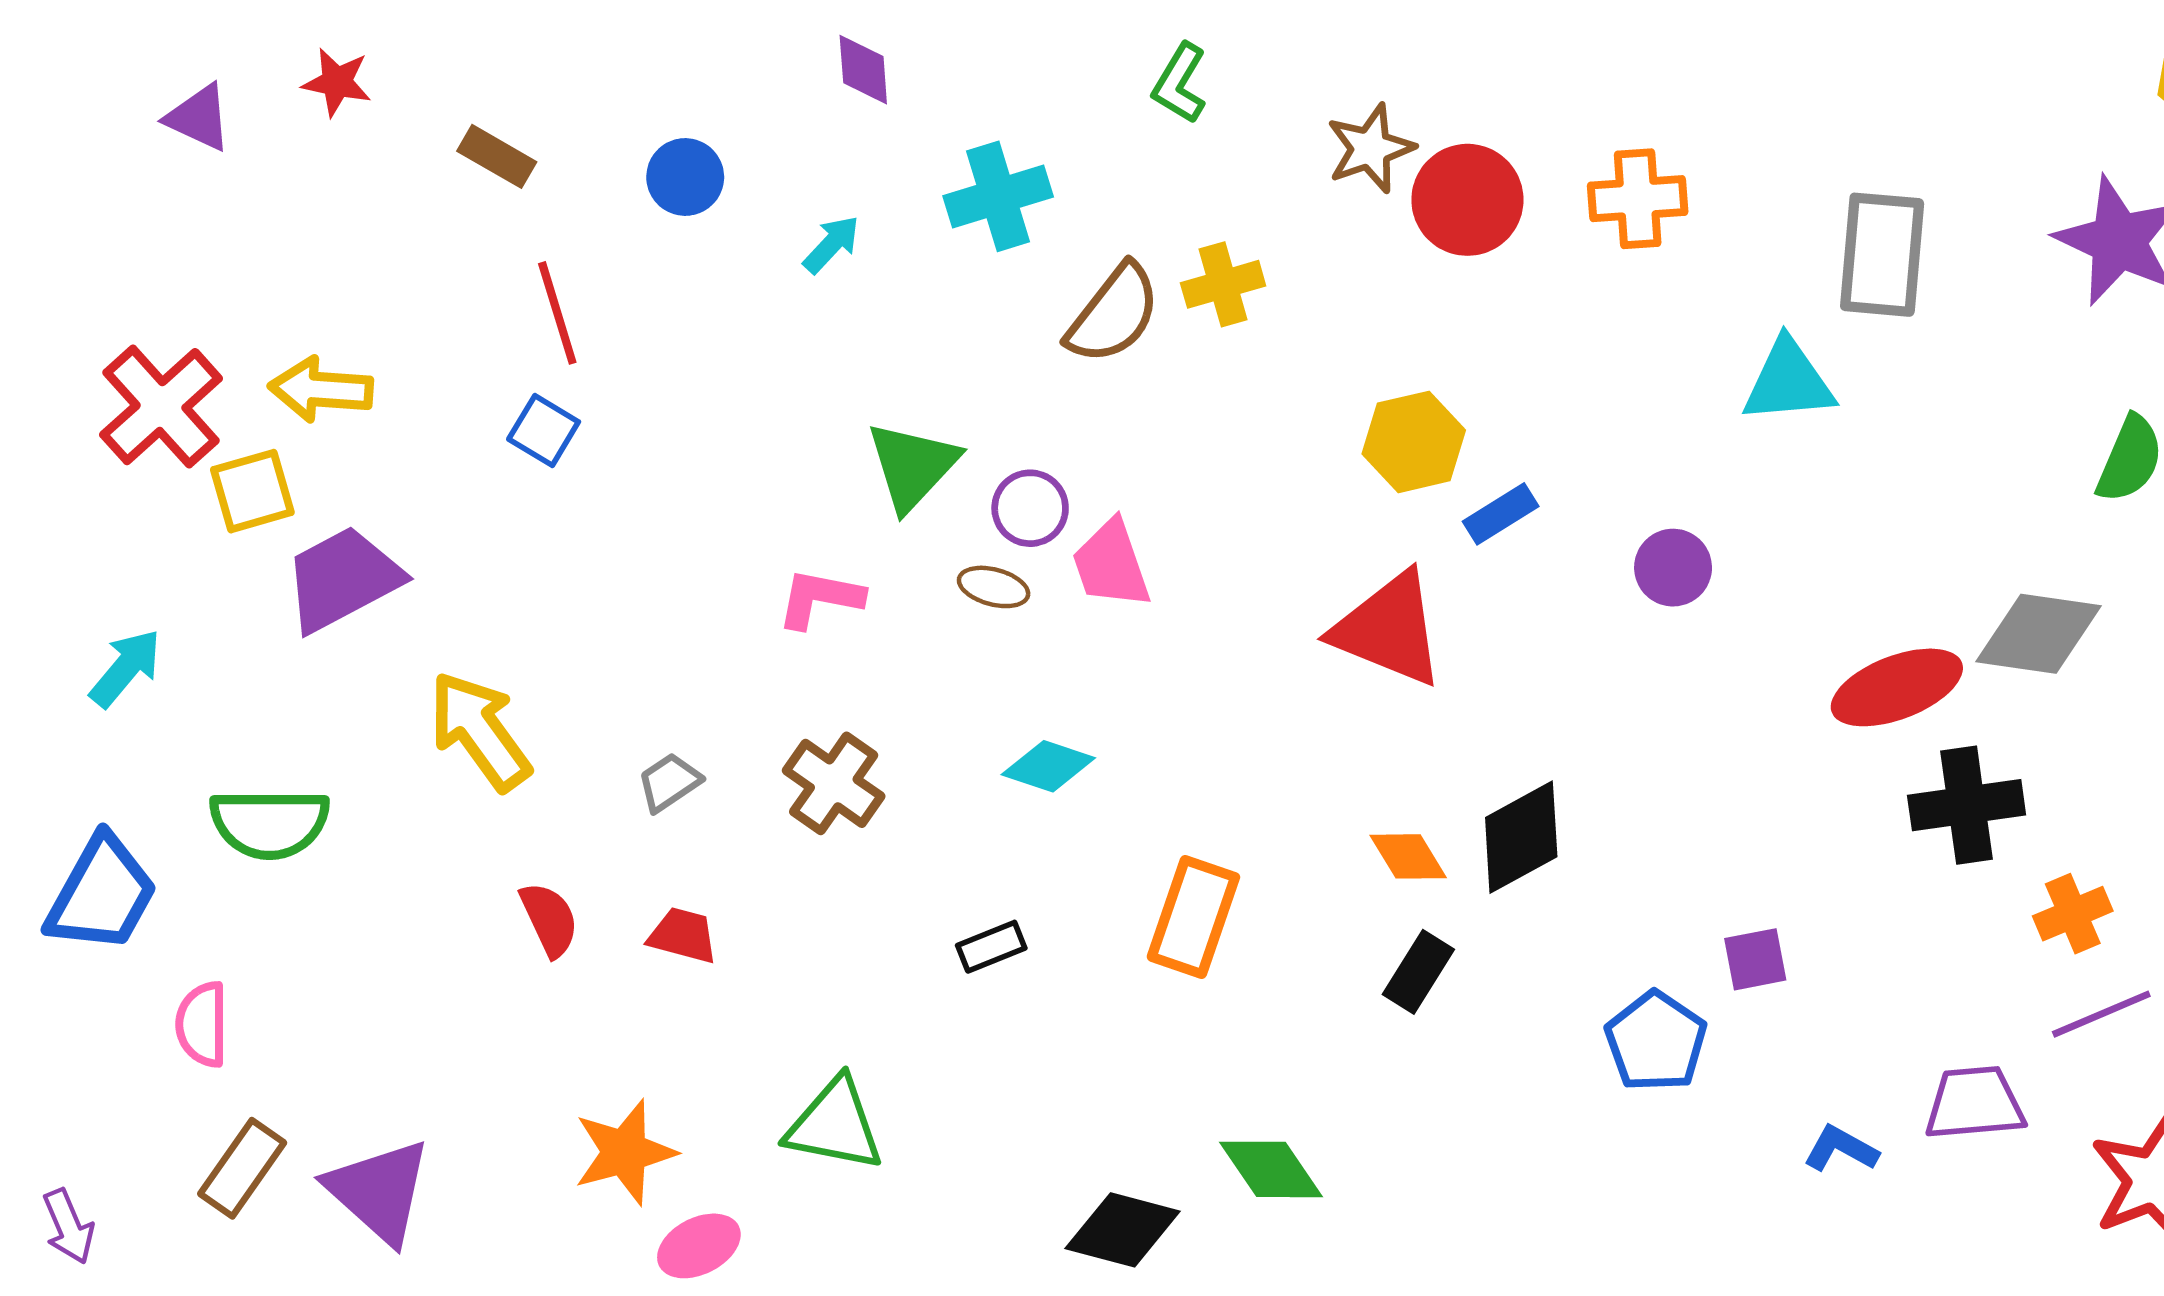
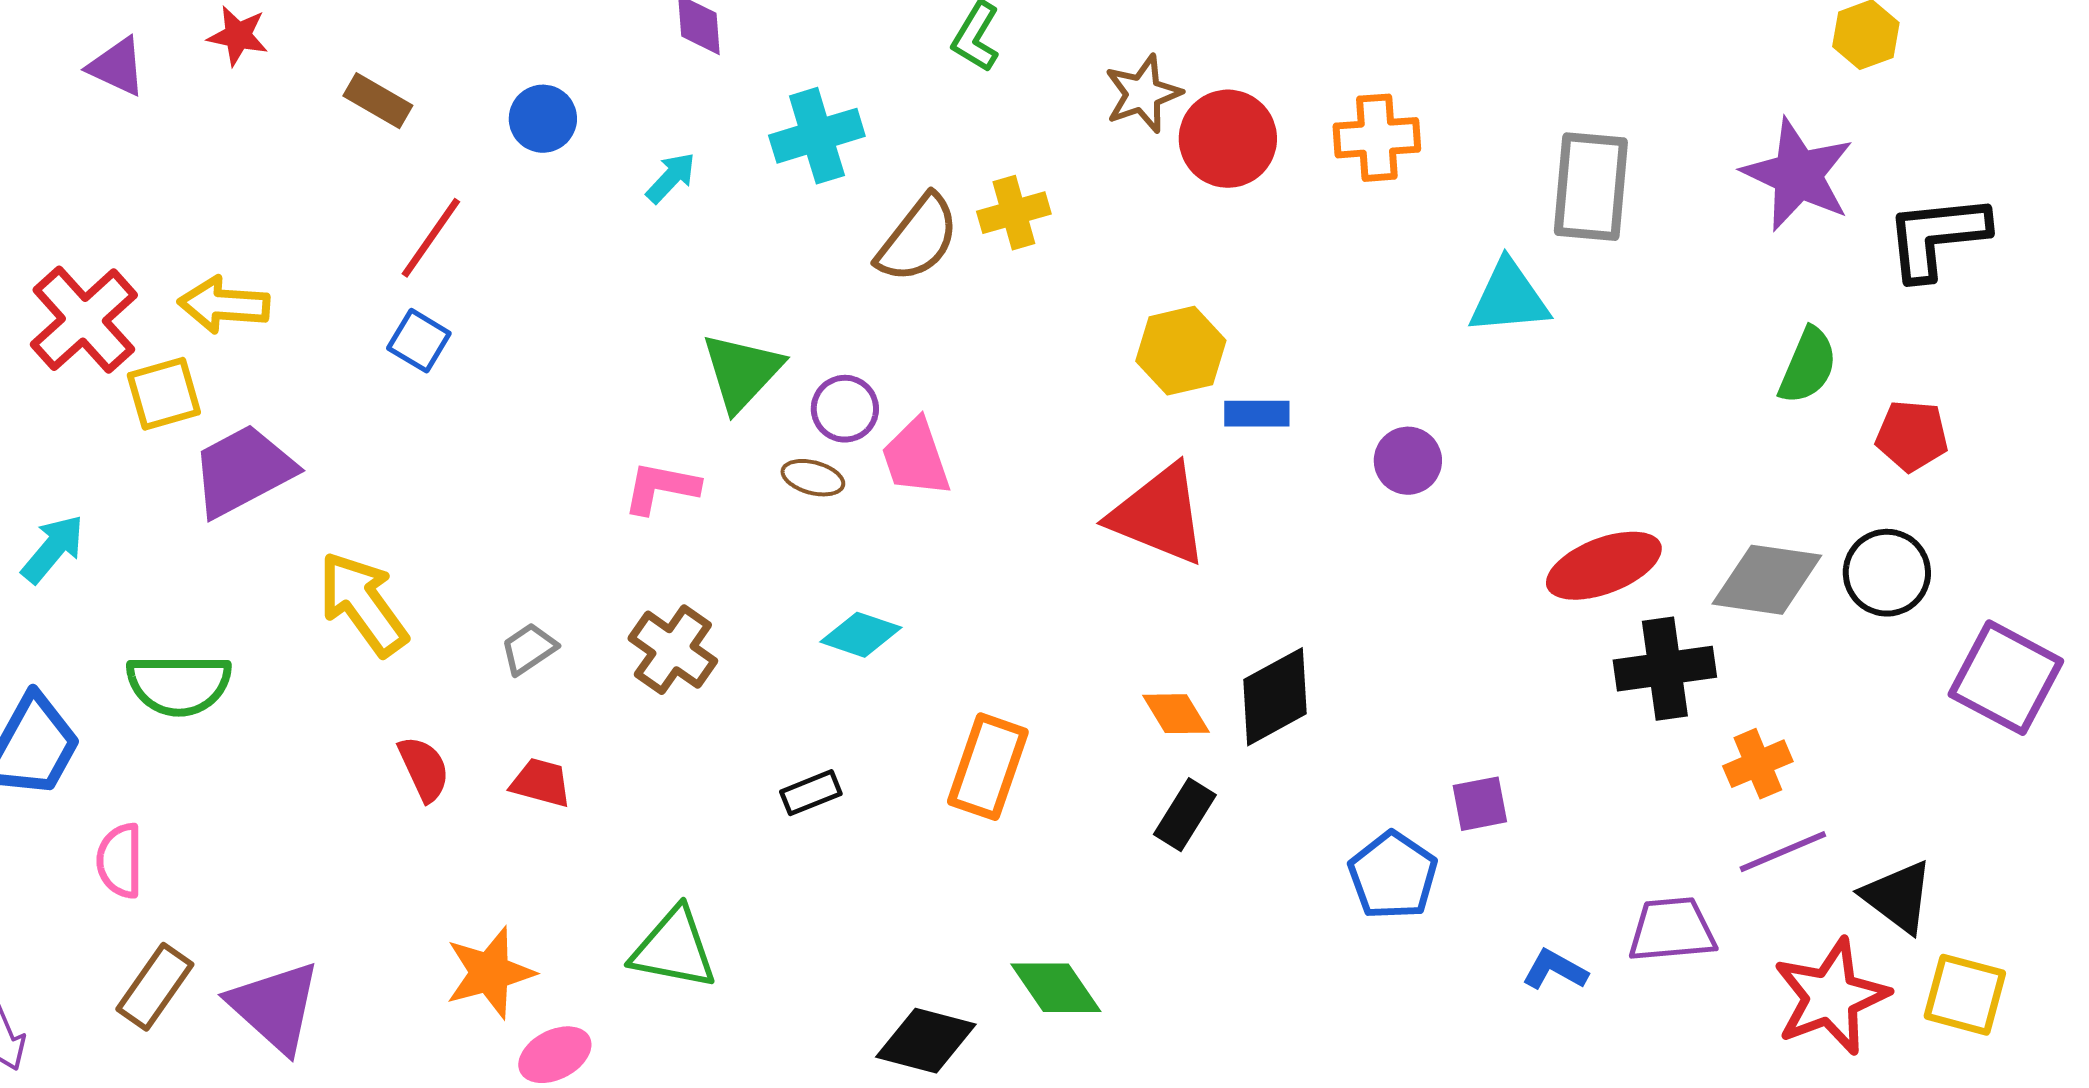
red line: (557, 313) -> (431, 238), turned 52
blue rectangle: (1501, 514) -> (1257, 414), turned 32
gray diamond: (2038, 634) -> (1767, 580), moved

